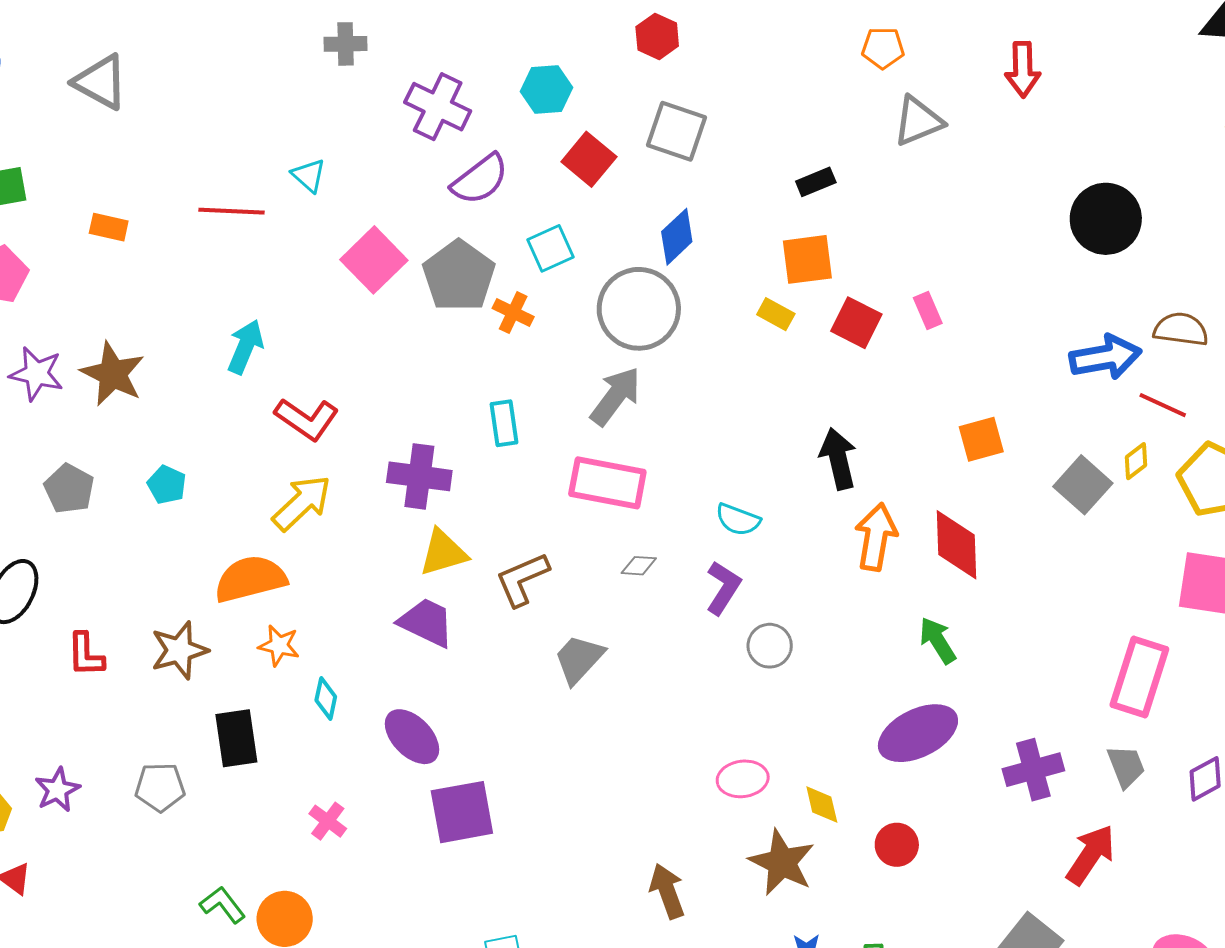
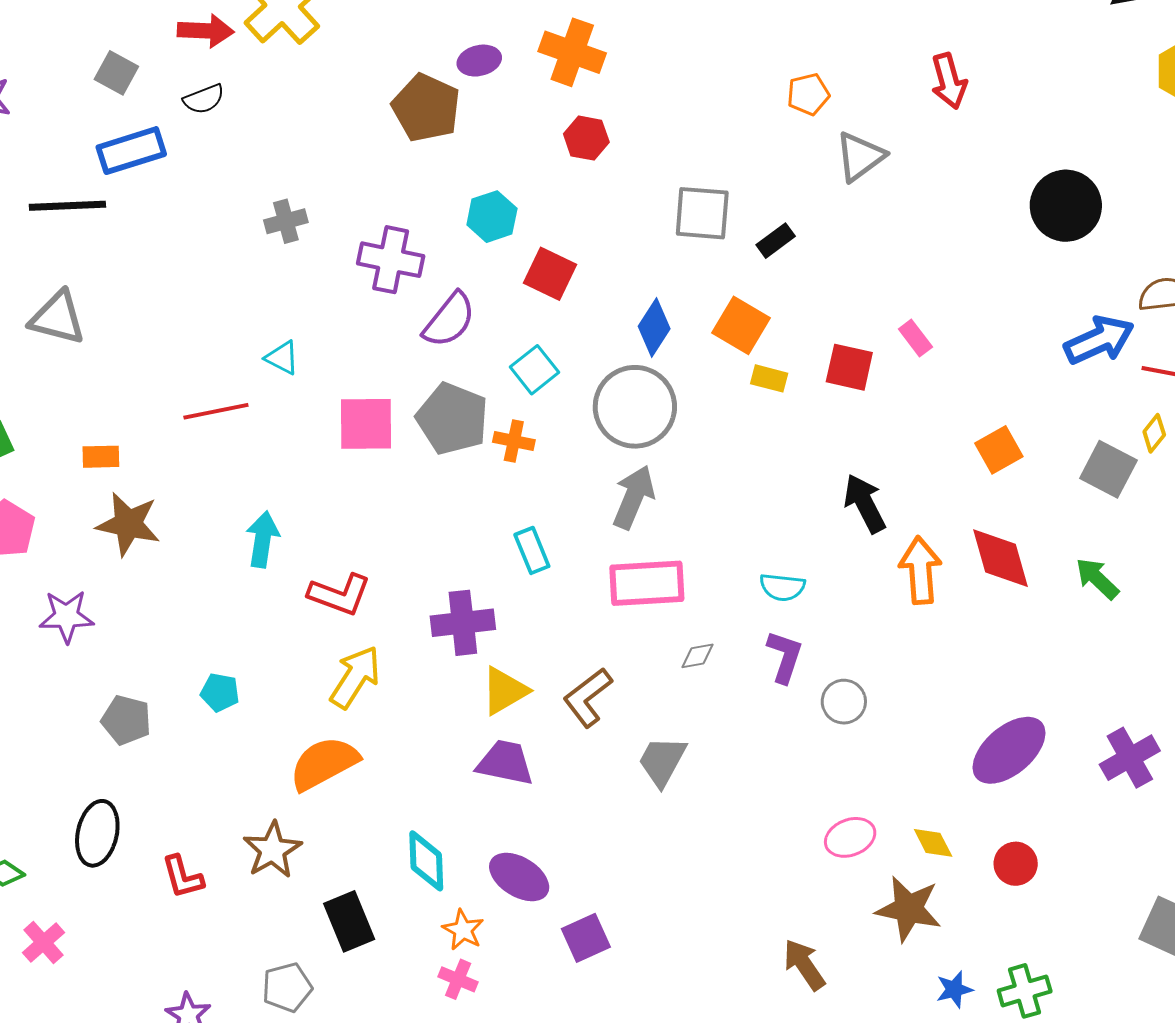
gray square: (676, 131) -> (702, 213), moved
orange square: (807, 259) -> (741, 325), moved, turned -38
pink square: (374, 260) -> (366, 424), turned -32
brown star: (113, 374) -> (128, 524), moved
green arrow: (938, 640) -> (1097, 579), moved
orange star: (279, 645) -> (463, 930), moved, turned 30
cyan diamond: (326, 698) -> (426, 861), size x1.5
purple square: (462, 812) -> (586, 938), size x0.7

